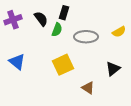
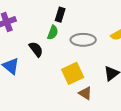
black semicircle: (41, 19) -> (36, 49), moved
yellow square: (63, 65) -> (73, 73), moved

